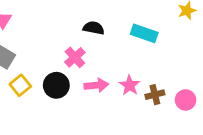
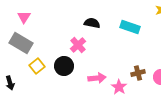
pink arrow: (96, 85) -> (97, 78), moved
pink star: (130, 85) -> (119, 87), moved

